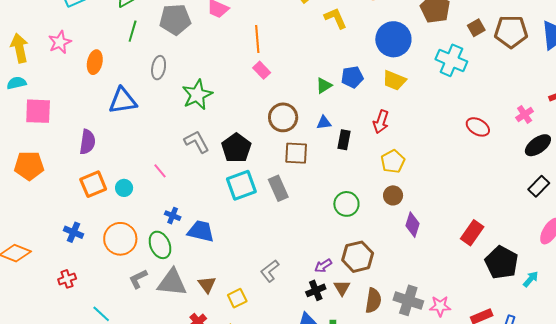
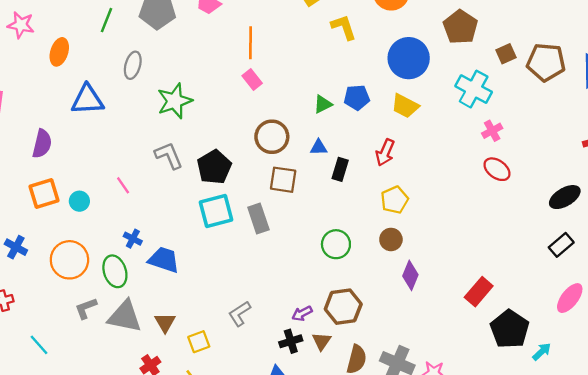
pink star: (60, 42) -> (21, 25), turned 30
pink cross: (525, 114) -> (492, 131), moved

